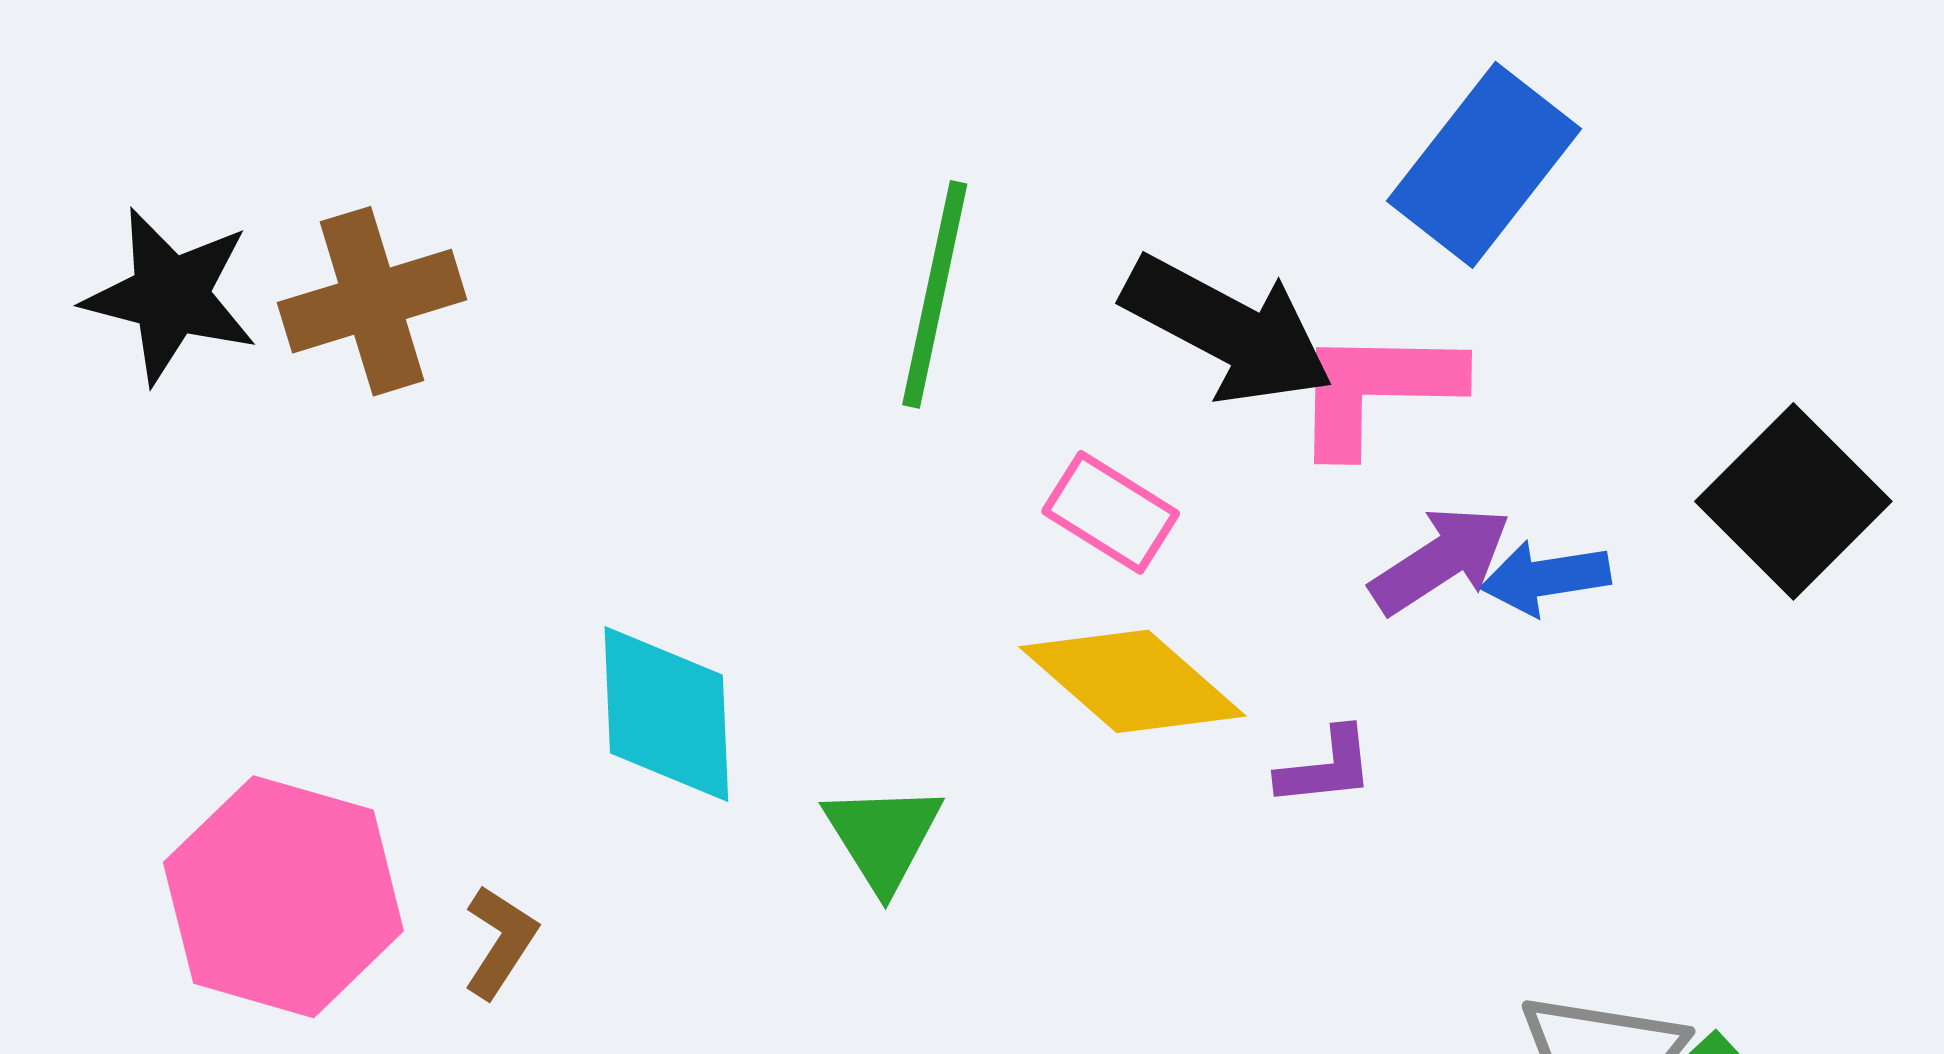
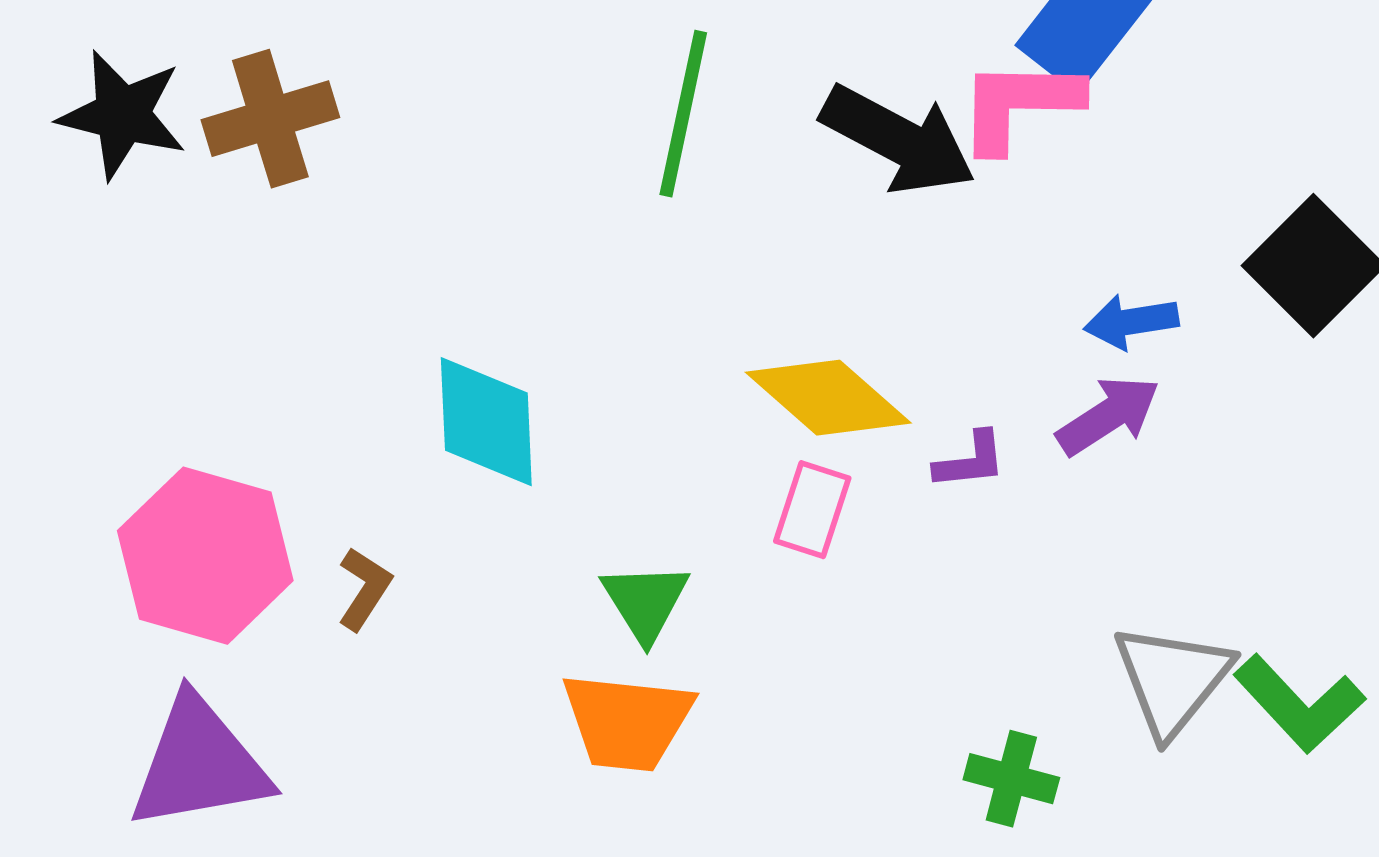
pink L-shape: (1376, 390) -> (1019, 105), moved
pink rectangle: (1111, 512) -> (812, 510), moved, turned 76
purple arrow: (1440, 560) -> (1108, 416), moved
green triangle: (883, 837) -> (645, 602), moved

